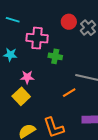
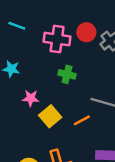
pink cross: (37, 38) -> (57, 39), moved
yellow square: (21, 96) -> (50, 116), moved

